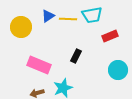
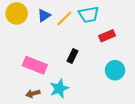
yellow line: (68, 19) -> (64, 19), turned -48
yellow circle: (21, 27) -> (17, 13), moved

